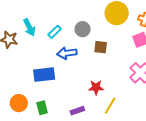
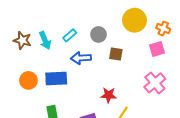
cyan arrow: (29, 27) -> (45, 40), moved
orange circle: (19, 103) -> (28, 80), moved

